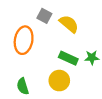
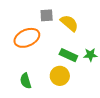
gray square: (44, 16) -> (47, 15), turned -32
orange ellipse: (24, 40) -> (27, 38), turned 55

